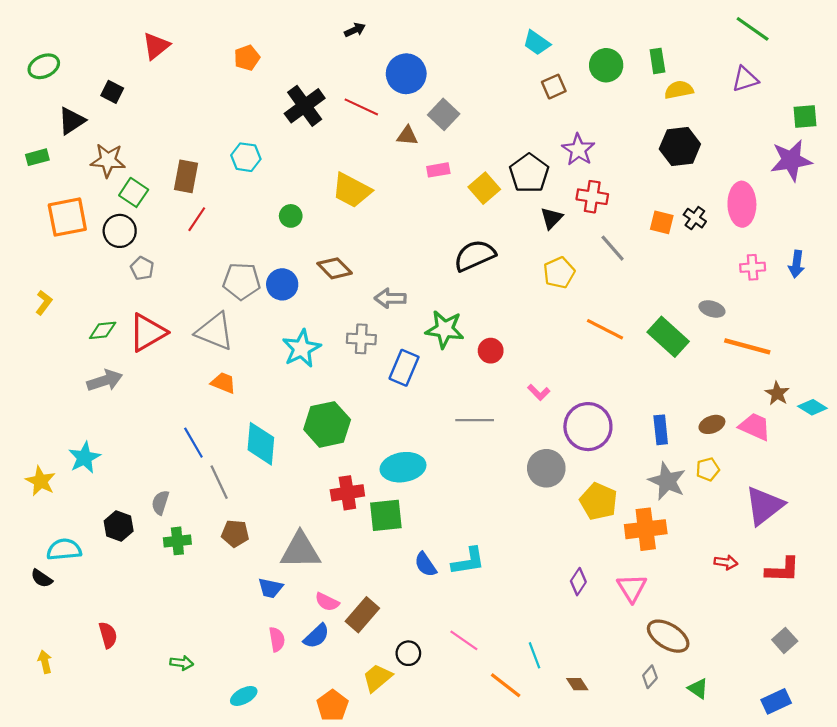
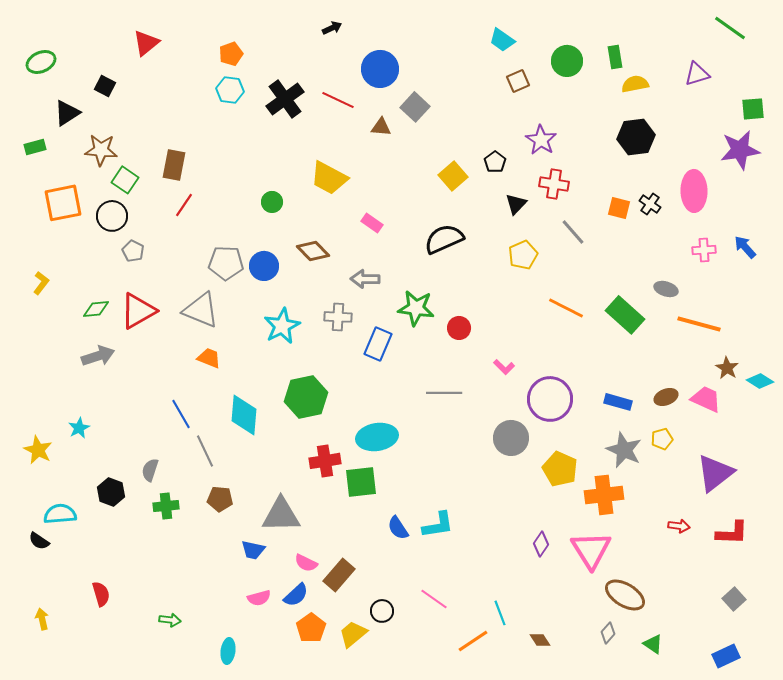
green line: (753, 29) -> (730, 28), moved
cyan hexagon: (246, 157) -> (230, 90), moved
pink rectangle: (438, 170) -> (372, 223), moved, turned 45
black pentagon: (529, 173) -> (495, 162), size x0.6
blue arrow: (796, 264) -> (745, 247), turned 130
blue rectangle: (661, 430) -> (618, 402), turned -68
cyan star: (84, 458) -> (79, 428), size x0.7
pink triangle: (632, 588) -> (591, 550), size x1.4
pink semicircle: (277, 639) -> (259, 598), turned 85
orange line: (506, 685) -> (473, 641), turned -72
cyan ellipse: (244, 696) -> (228, 651), turned -55
orange pentagon: (332, 706) -> (311, 628), moved

